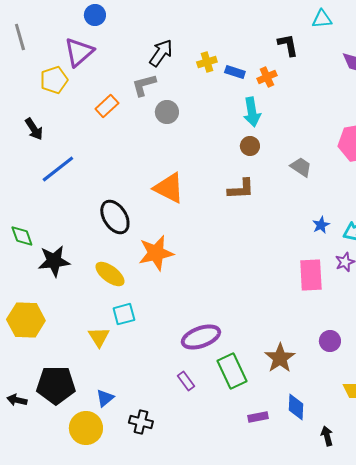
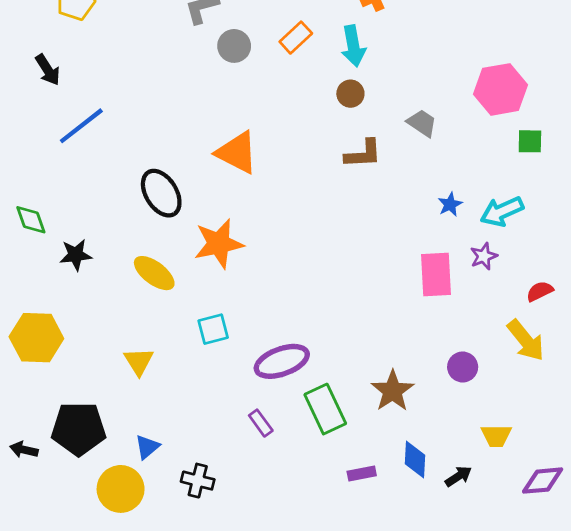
orange rectangle: (107, 106) -> (296, 38), moved
brown L-shape: (241, 189) -> (363, 154), moved
black star: (54, 261) -> (76, 255), size x0.7
cyan square: (124, 314) -> (213, 329), moved
black arrow: (327, 436) -> (458, 476), moved, turned 72

